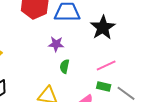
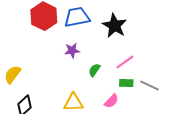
green semicircle: (65, 66) -> (94, 70), moved, turned 32

